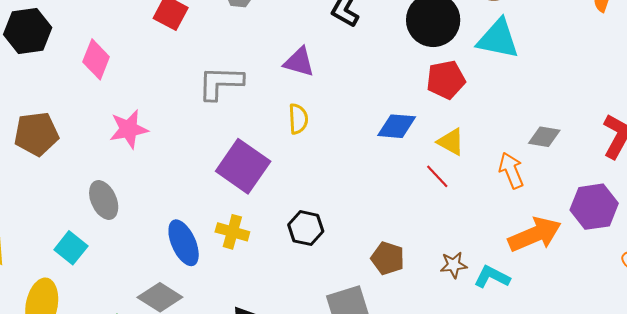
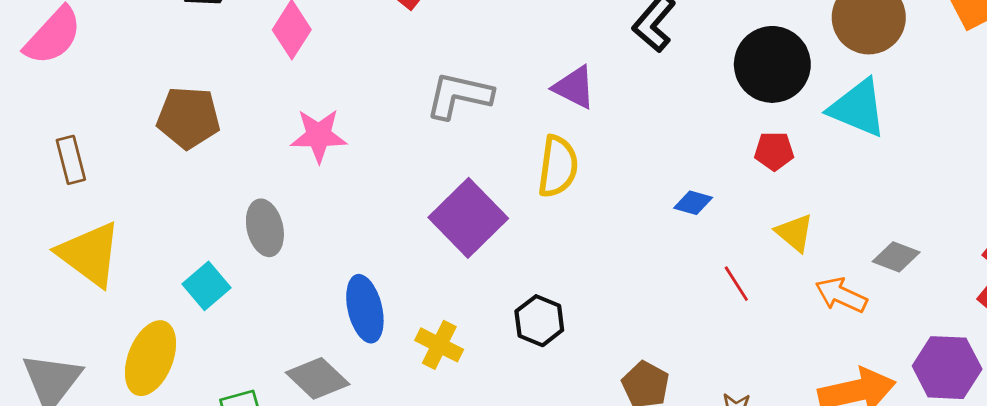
red pentagon: (446, 80) -> (774, 151), size x0.7
yellow semicircle: (298, 119) -> (558, 166), size x1.4
blue diamond: (397, 126) -> (693, 203), size x0.7
yellow triangle: (451, 142) -> (795, 233), moved
orange arrow: (511, 170) -> (841, 295), turned -54
yellow cross: (232, 232) -> (439, 345), moved

